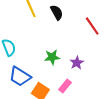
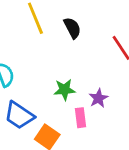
pink rectangle: (65, 86) -> (80, 118), moved, turned -48

